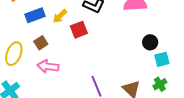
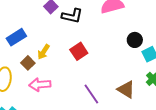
yellow arrow: (60, 16) -> (44, 52), moved
red square: (79, 30) -> (79, 51), moved

